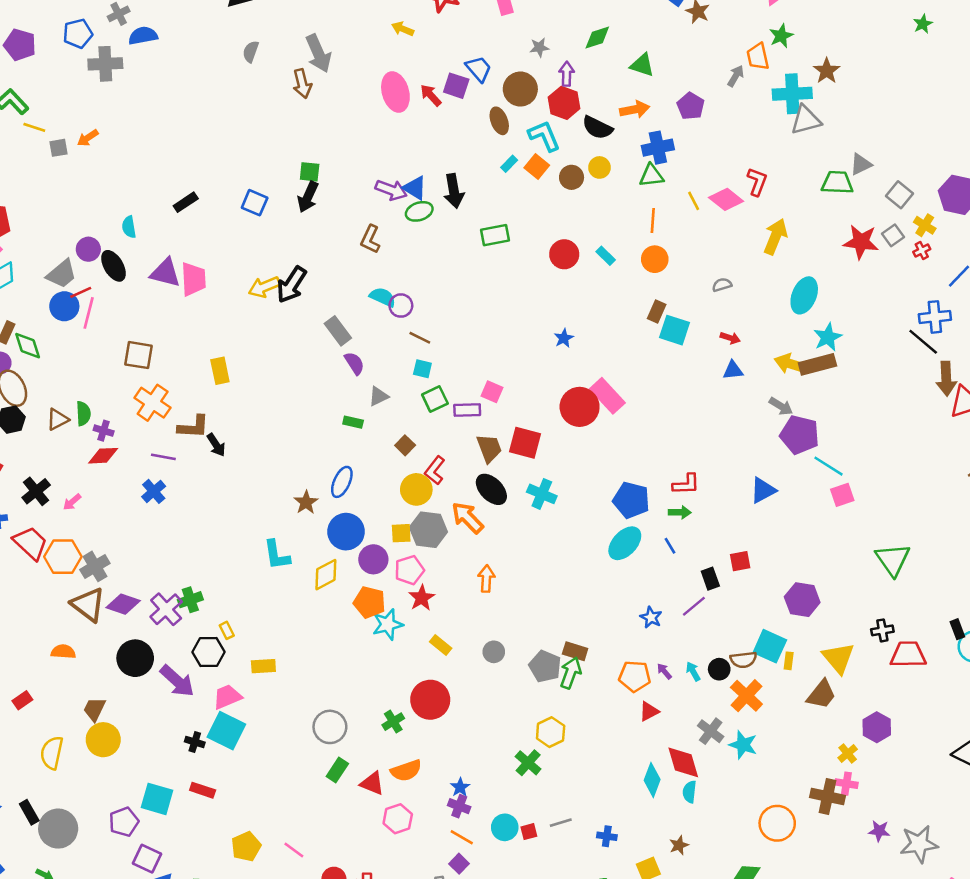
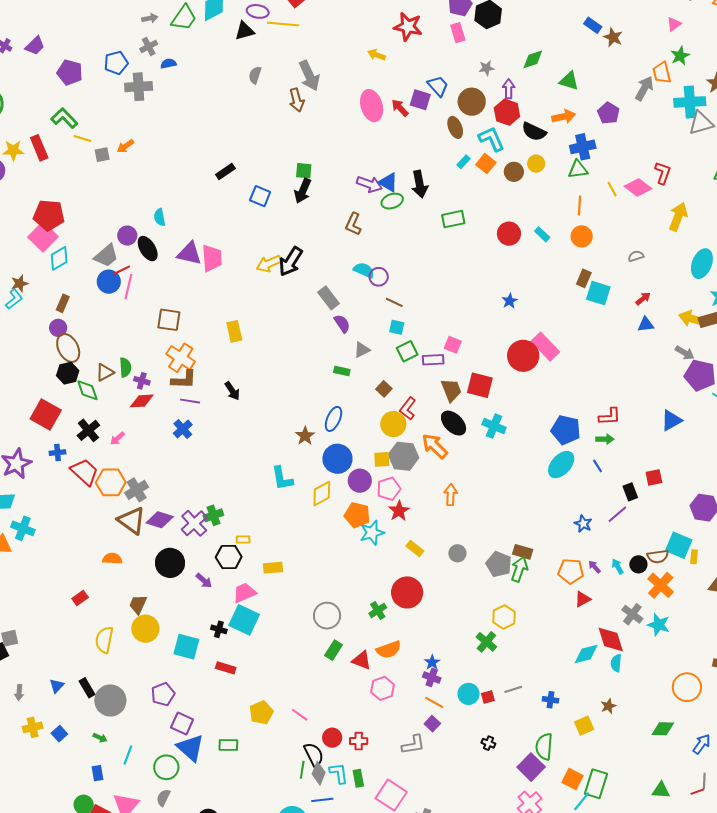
blue semicircle: (143, 36) -> (168, 64), size x0.7
gray arrow: (736, 76) -> (644, 88), size x1.4
black rectangle: (186, 202) -> (225, 171), moved
red arrow: (730, 338) -> (643, 299), turned -56
green diamond: (28, 346) -> (87, 390), moved
brown L-shape: (193, 427) -> (184, 380), moved
yellow rectangle: (227, 630) -> (243, 540), turned -64
purple arrow: (177, 681) -> (204, 581), size x0.6
cyan diamond: (652, 780) -> (586, 654), turned 56
cyan square: (157, 799) -> (186, 647), moved

